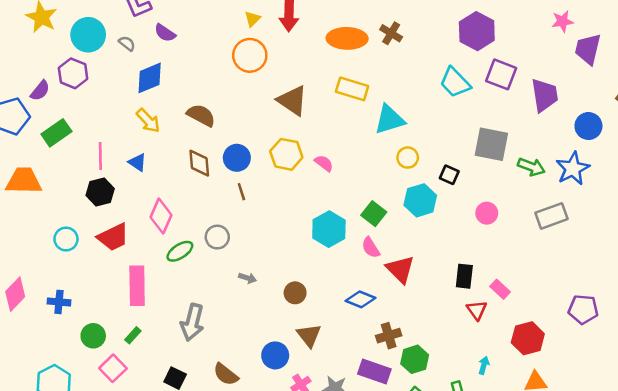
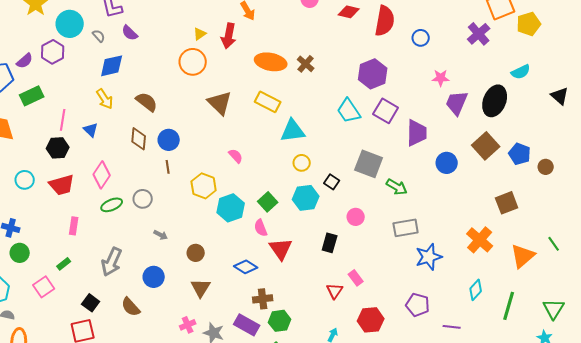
yellow hexagon: (286, 154) -> (204, 186), moved
blue star: (573, 169) -> (429, 257), moved
black rectangle: (464, 276) -> (330, 243), moved
pink rectangle: (137, 286) -> (74, 226), size x0.6
green circle: (93, 336) -> (20, 253), moved
blue circle: (275, 355) -> (154, 277), moved

